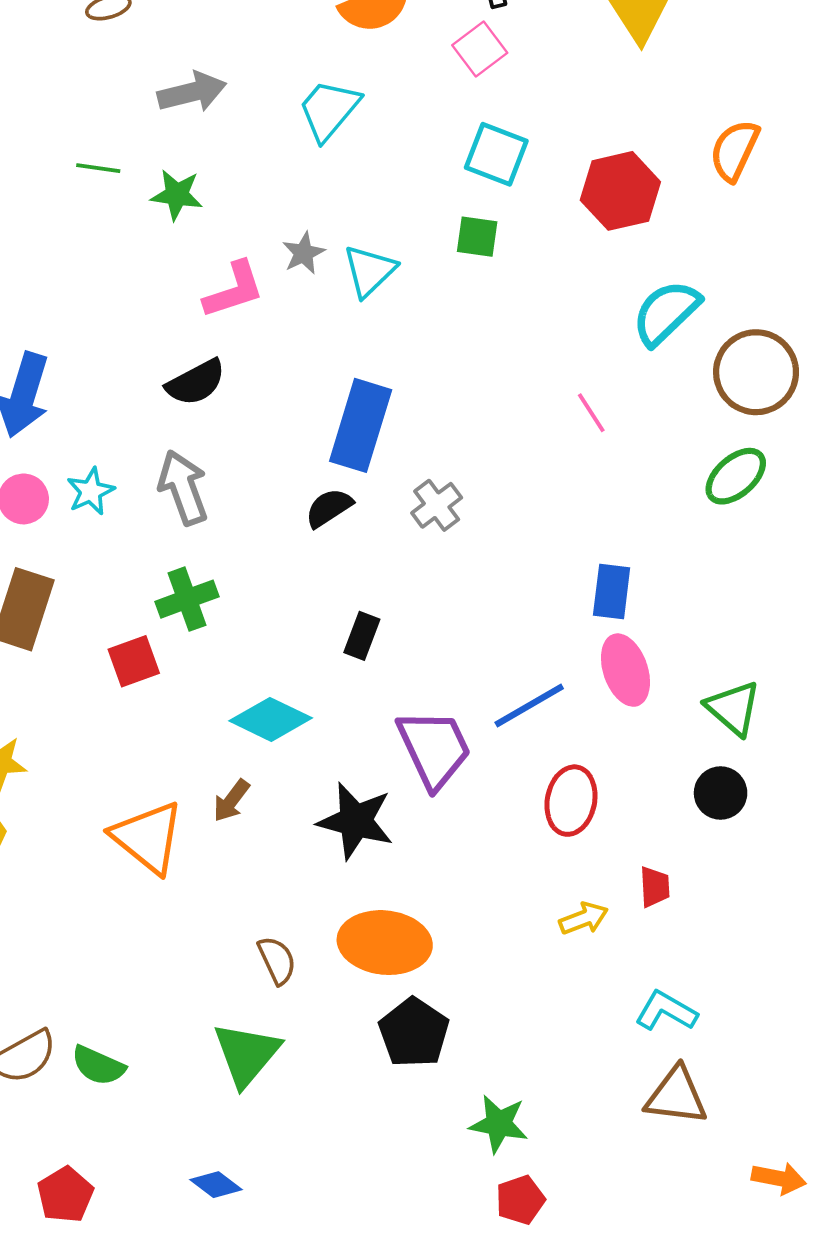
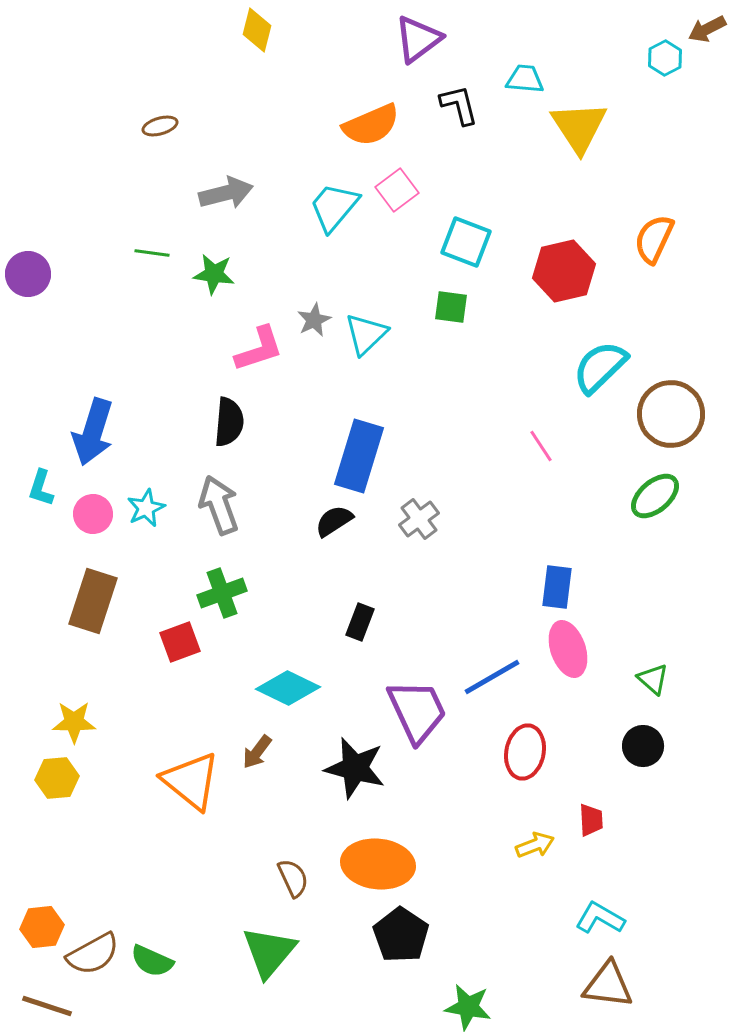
pink square: (480, 49) -> (397, 190), moved
black semicircle: (196, 382) -> (229, 422), turned -57
green triangle: (733, 708) -> (653, 679), size x0.7

